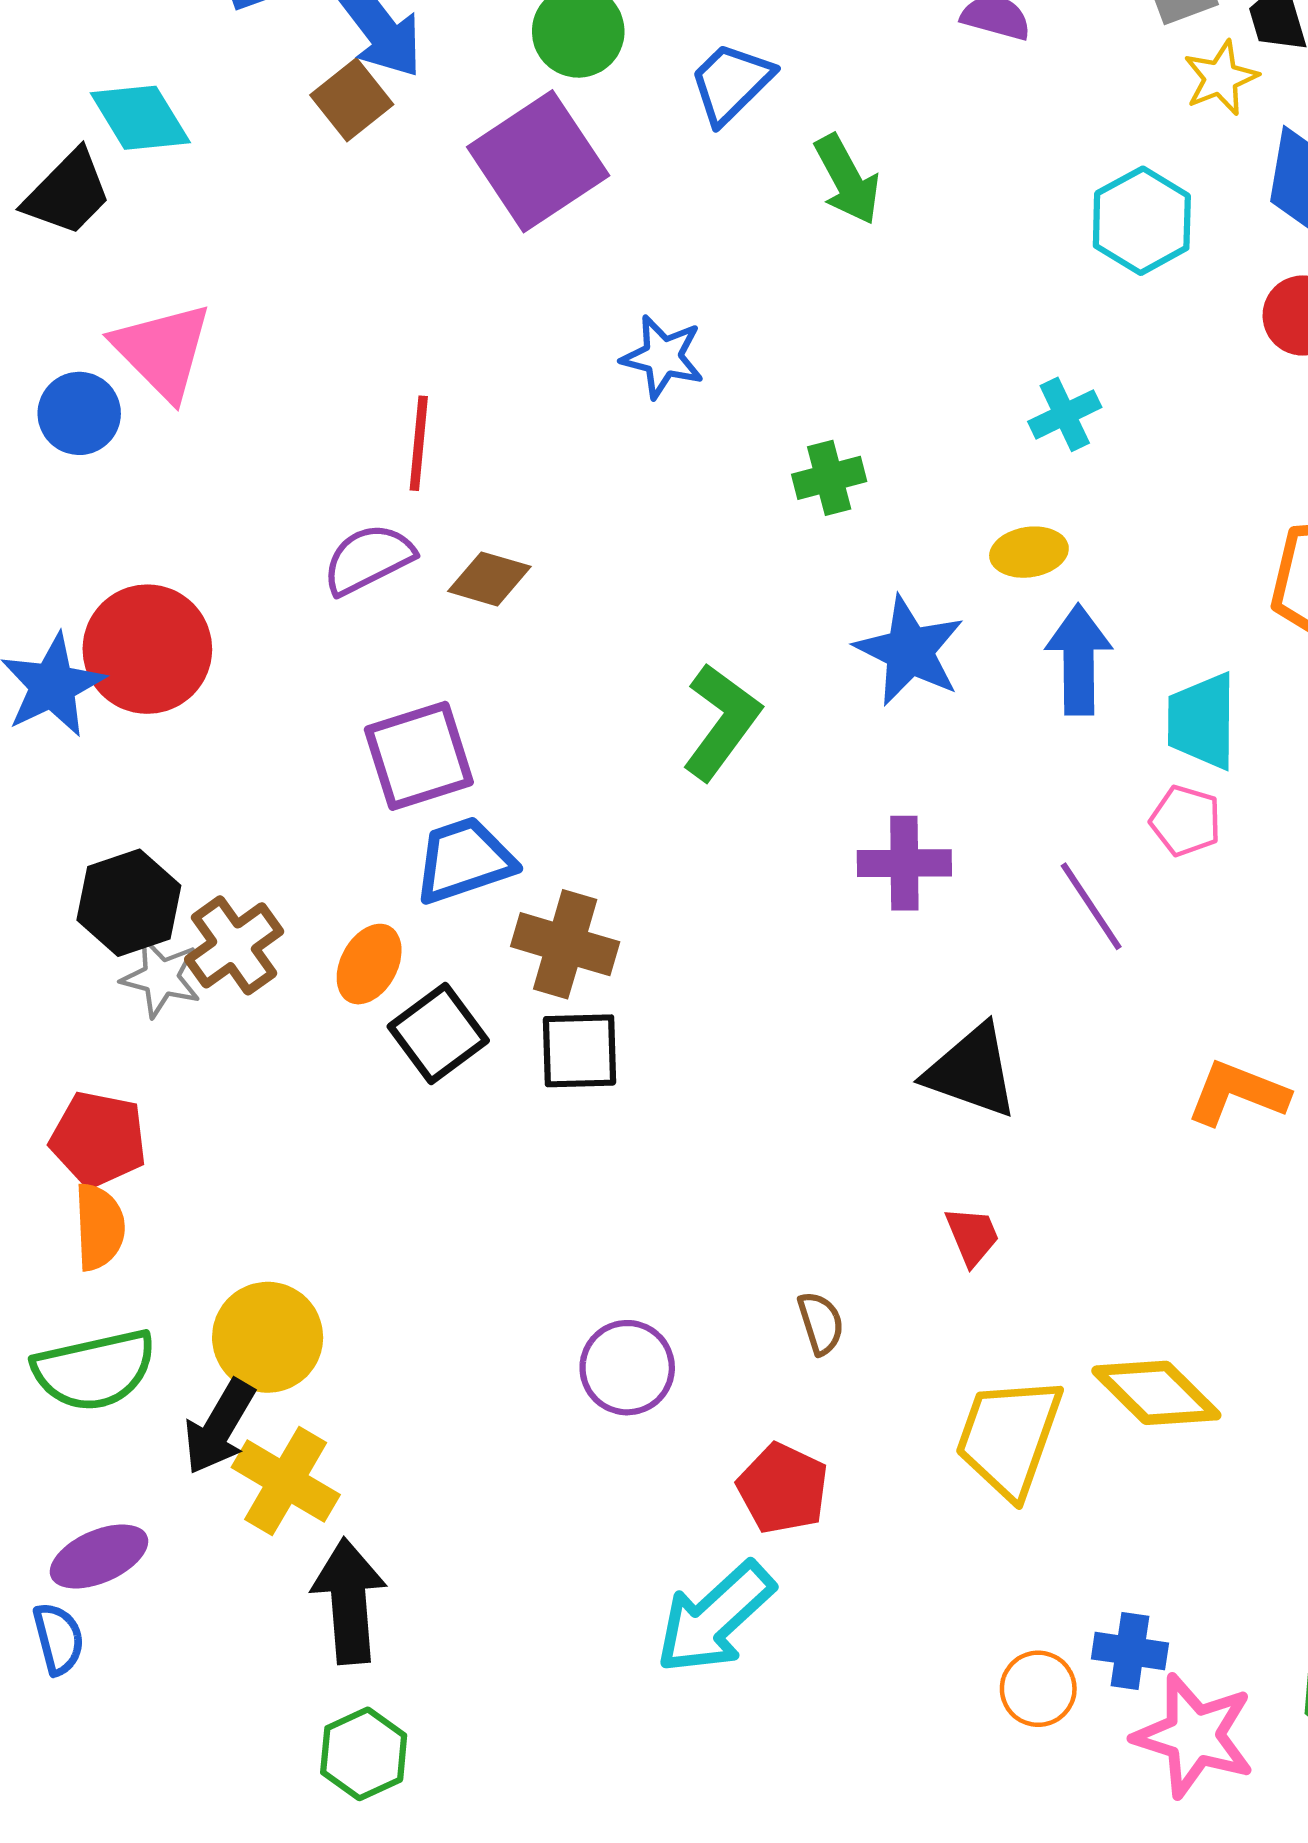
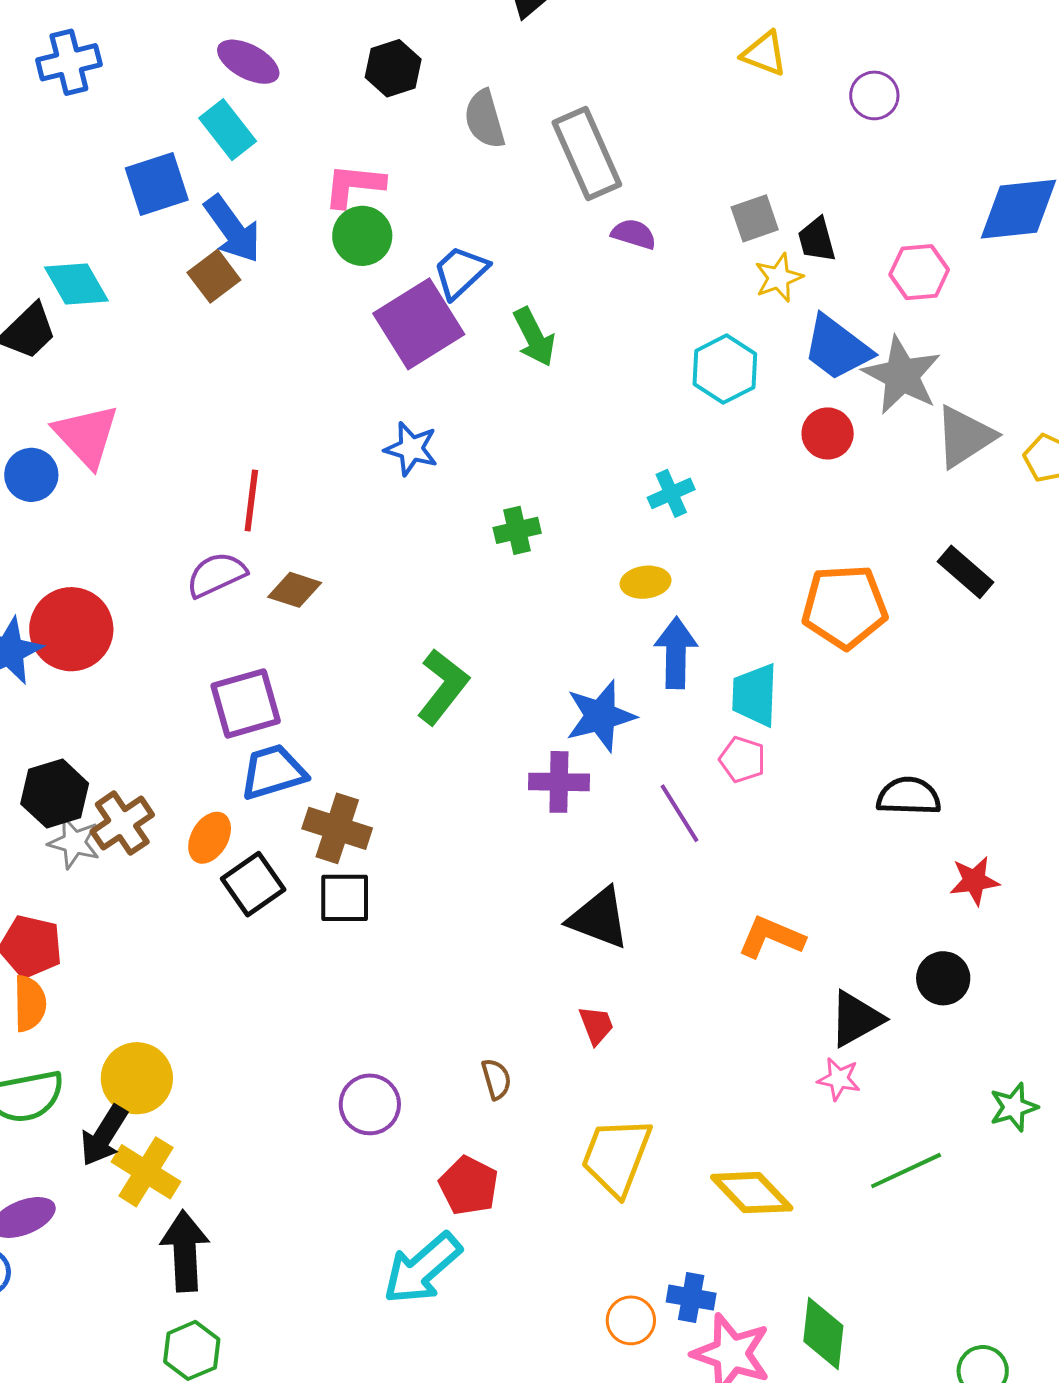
purple square: (538, 161) -> (419, 324), moved
blue star: (910, 651) -> (600, 716), moved, turned 30
yellow diamond: (1156, 1393) -> (752, 1193), moved

